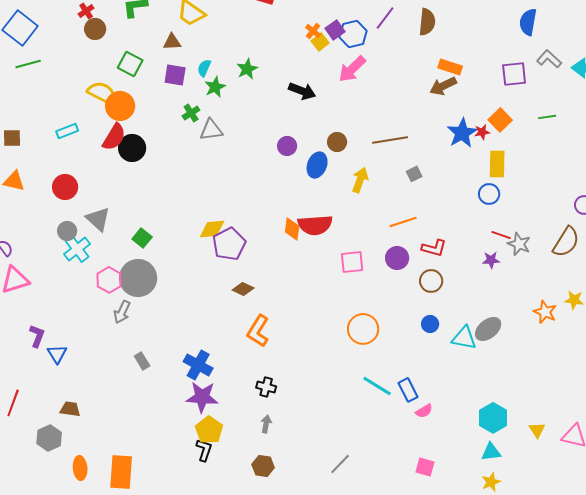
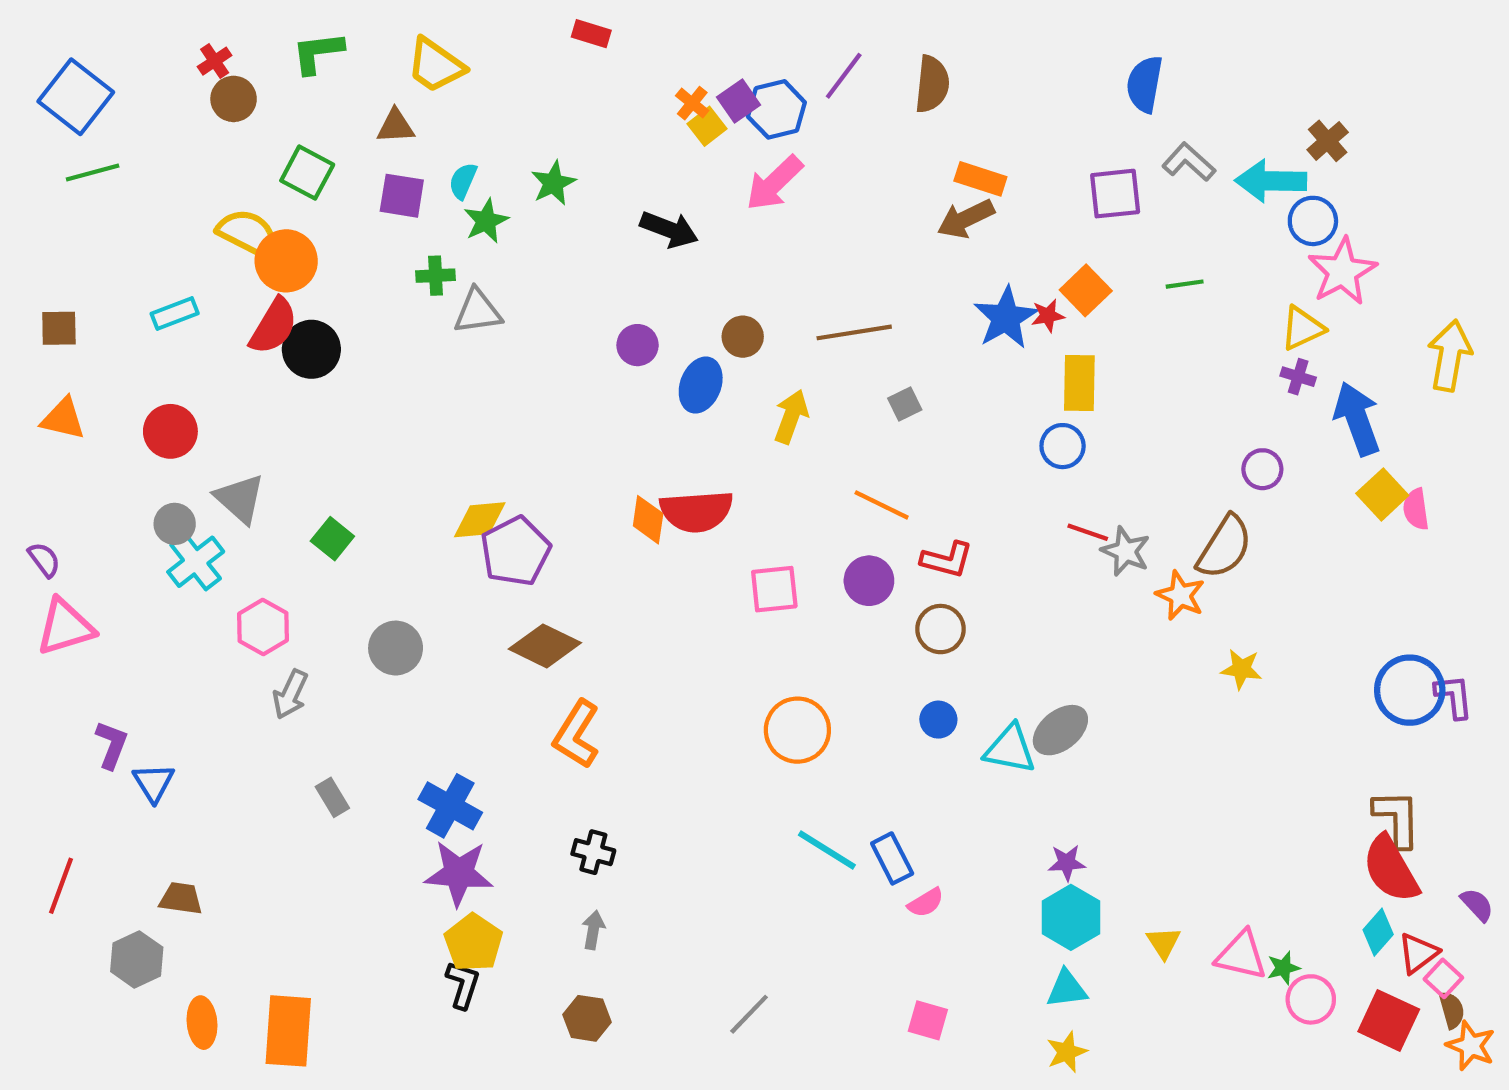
green cross: (191, 113) -> (436, 276), turned 30
orange line: (403, 222) -> (882, 505), turned 44
purple star: (491, 260) -> (1067, 863), moved
gray circle: (138, 278) -> (396, 648), moved, size x0.7
brown diamond: (243, 289) -> (545, 646), size x1.5
orange star: (545, 312) -> (1180, 595), moved

